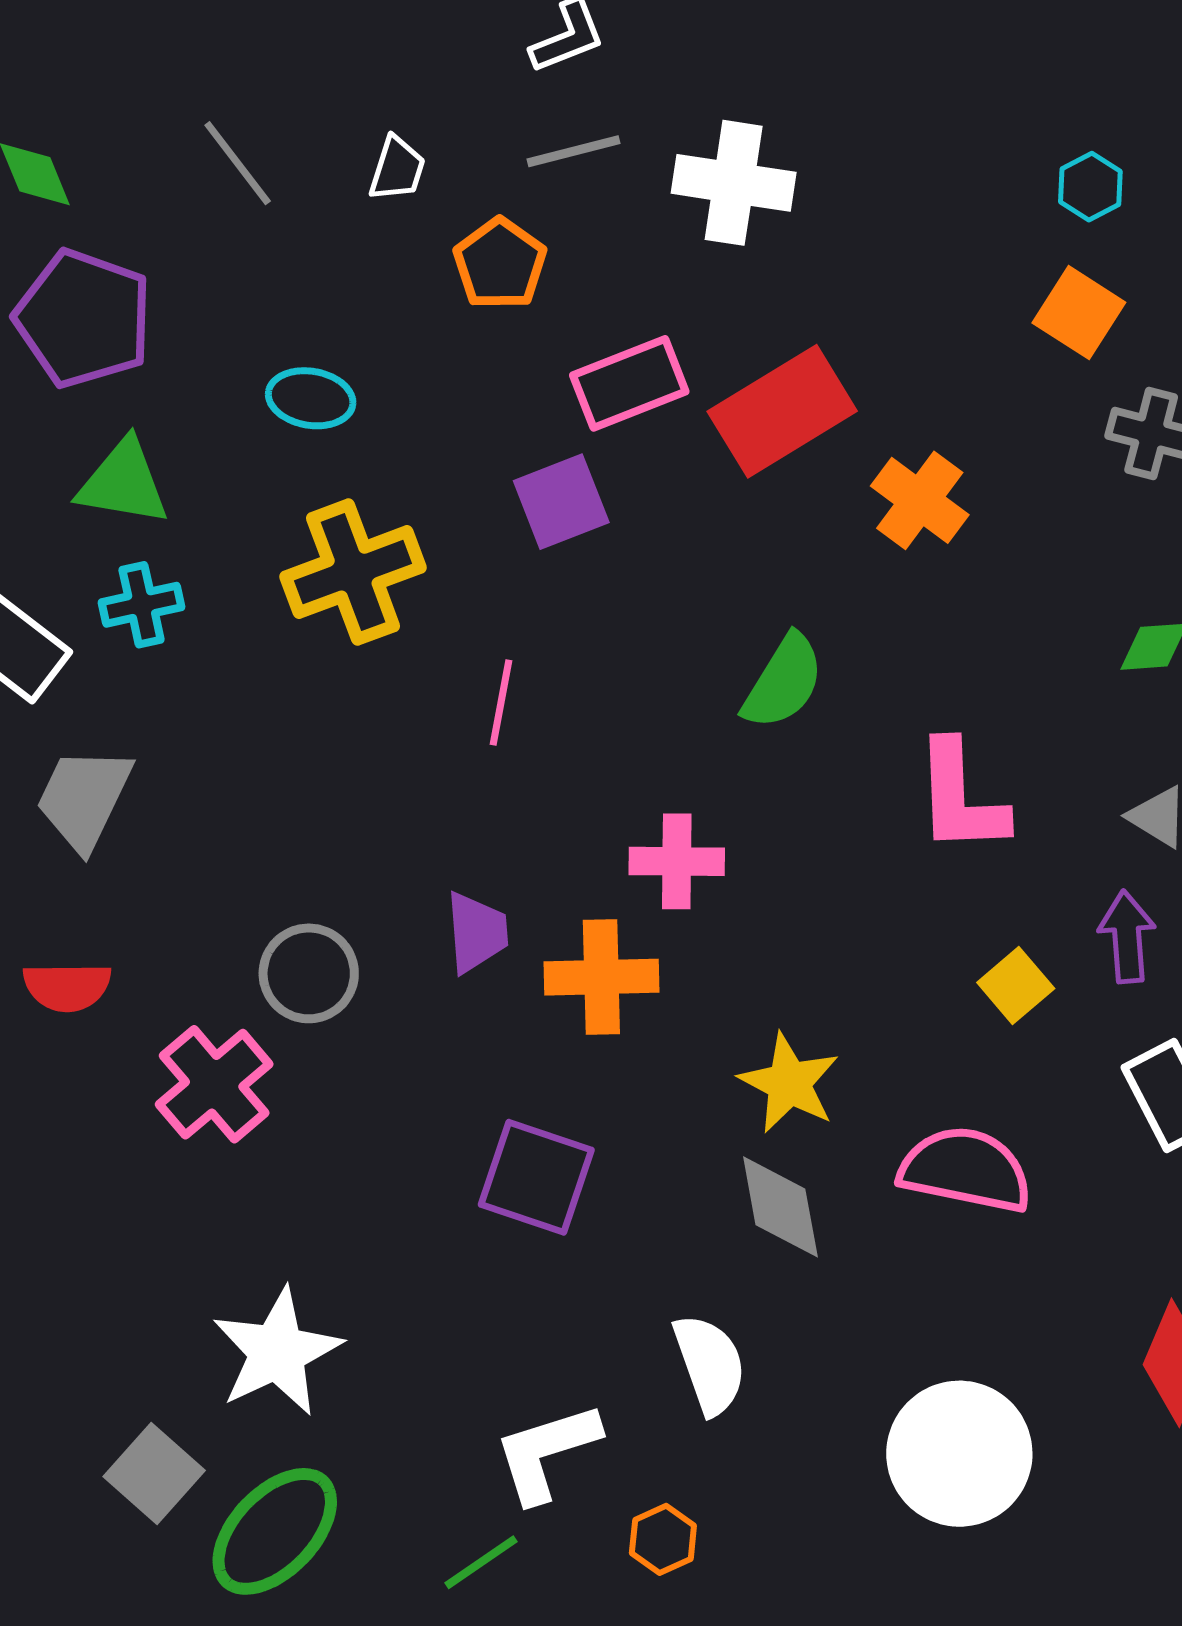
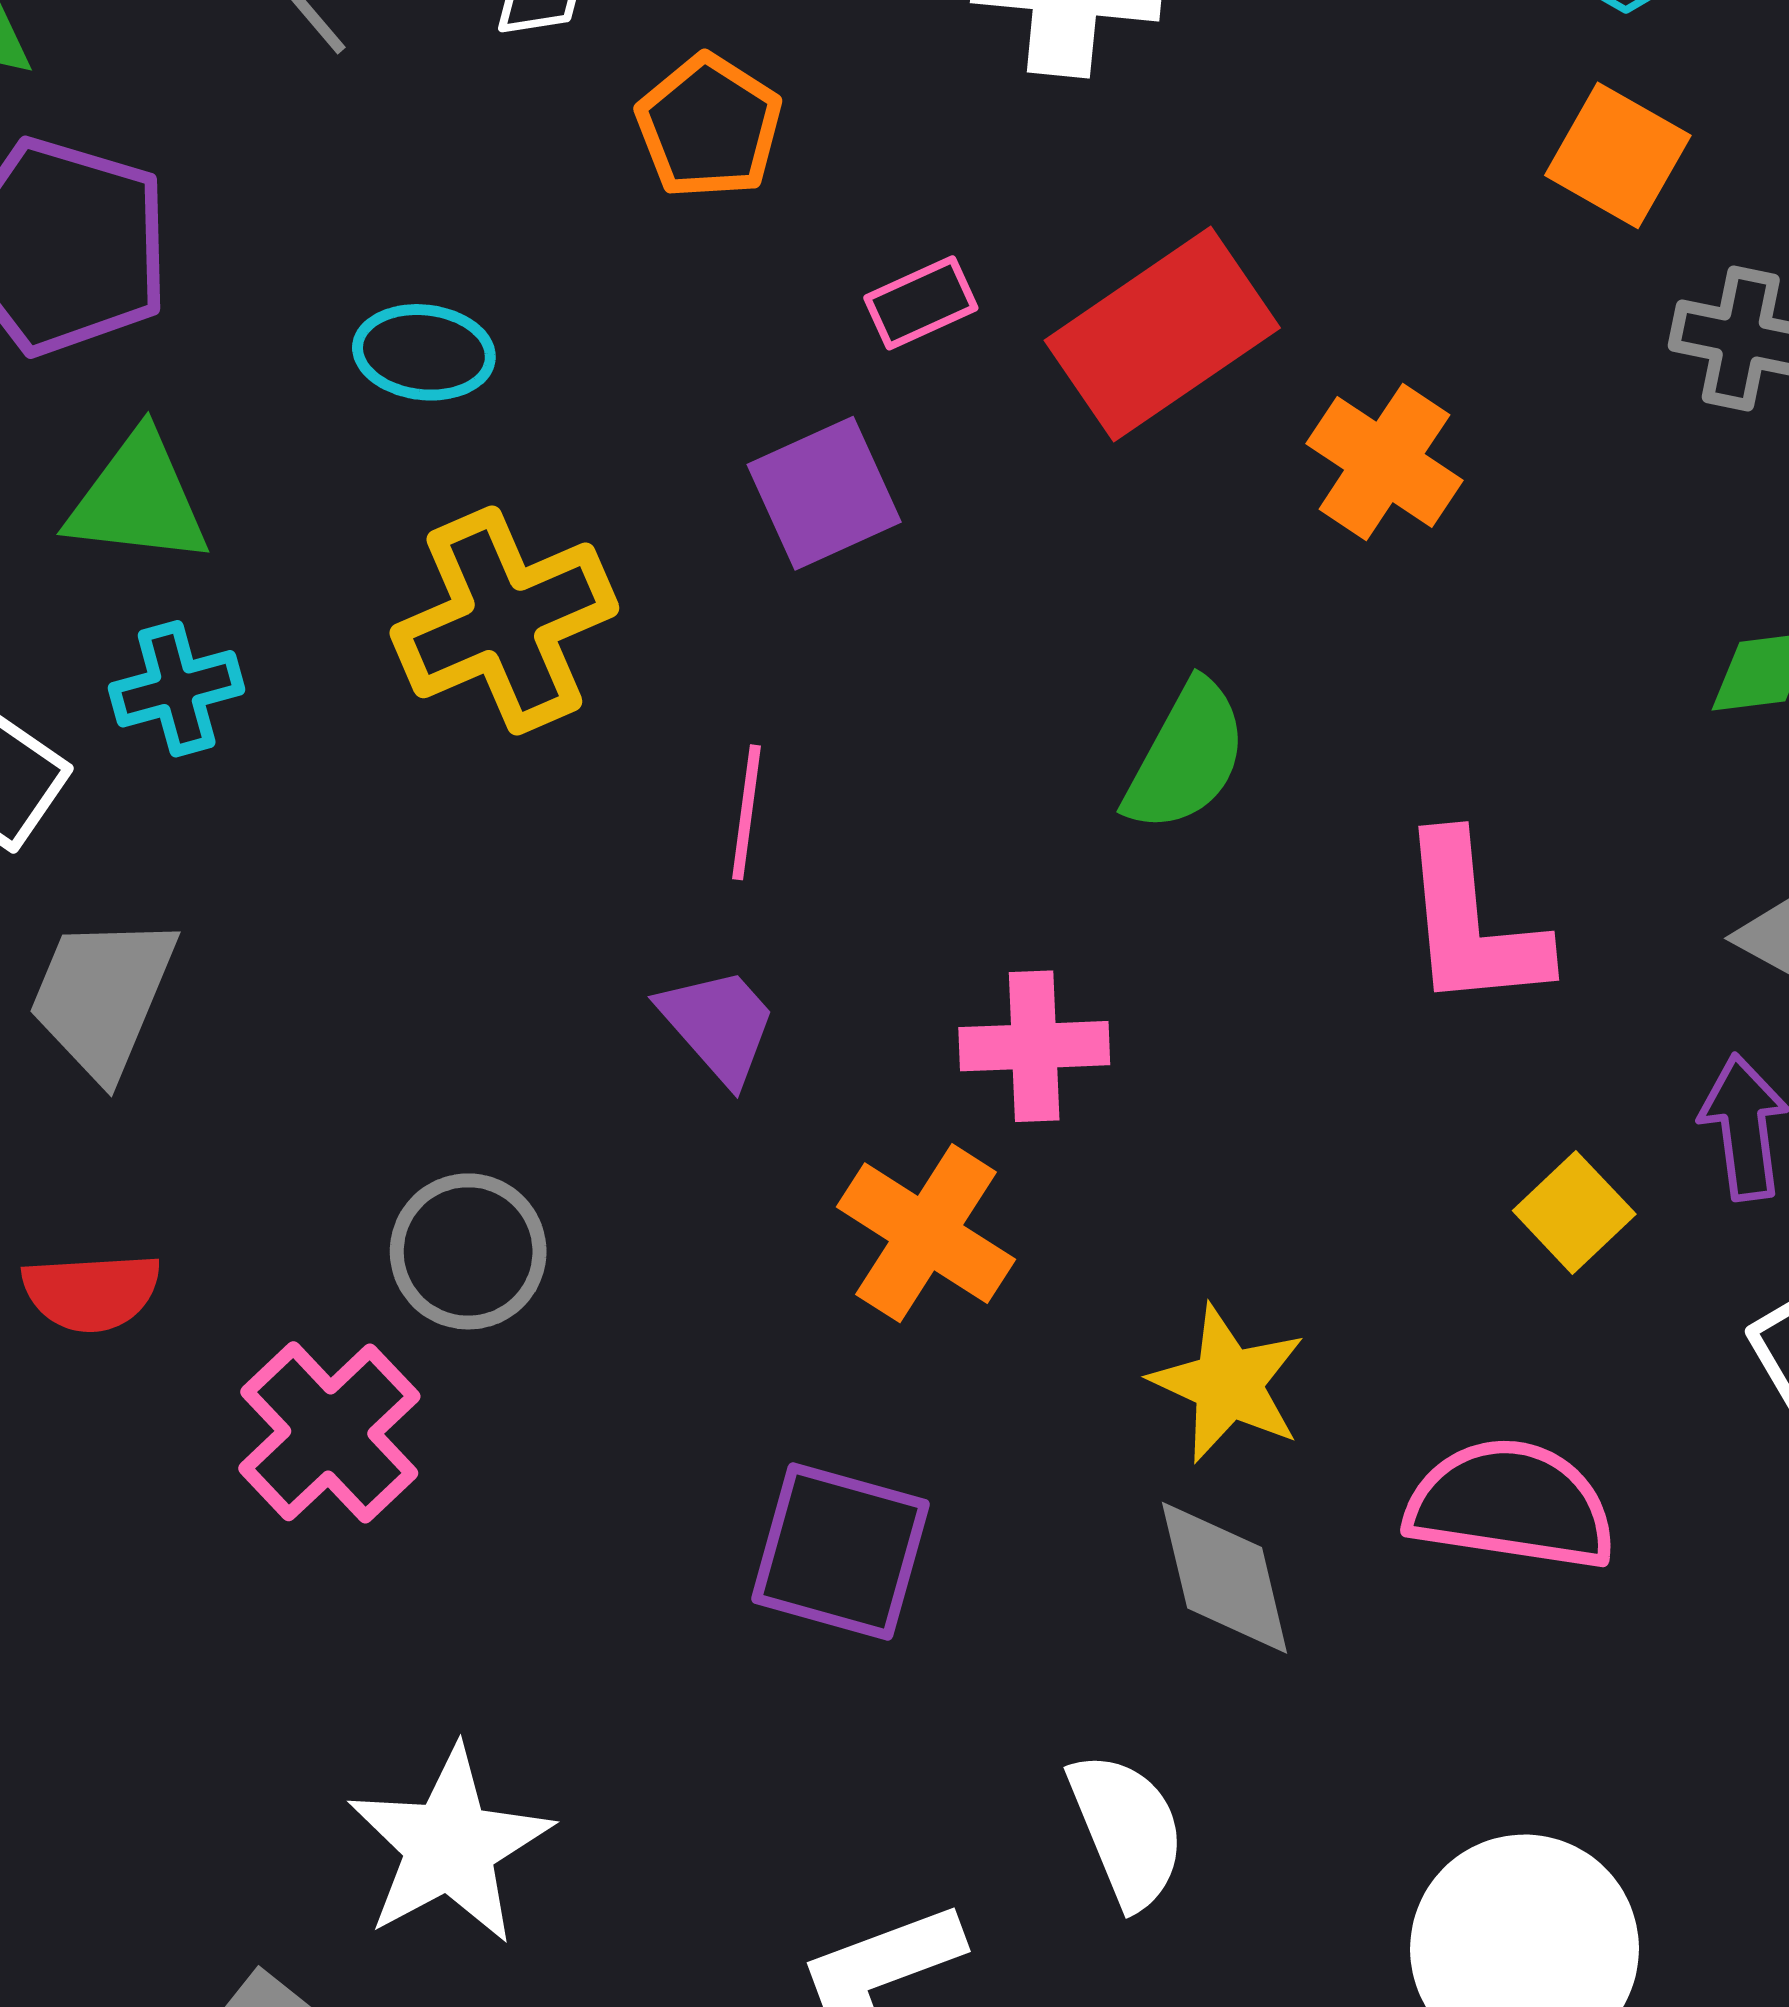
pink rectangle: (629, 383) -> (921, 303), size x0.6
purple trapezoid: (477, 932) -> (718, 1025), moved, turned -34
orange cross: (601, 977) -> (926, 1233), turned 37

